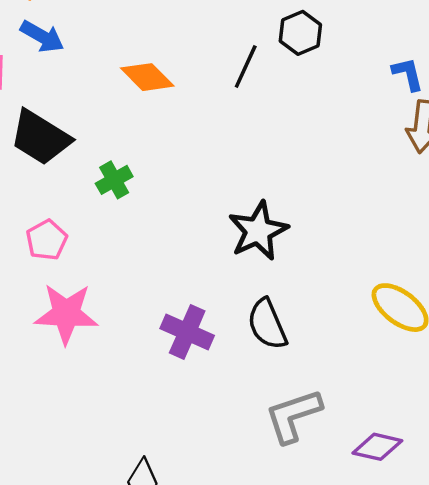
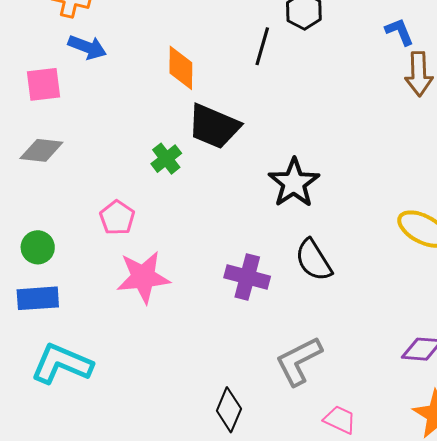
orange diamond: (147, 77) -> (181, 68), turned 54
black trapezoid: (40, 138) -> (214, 126), moved
gray L-shape: (293, 416) -> (299, 361), moved

